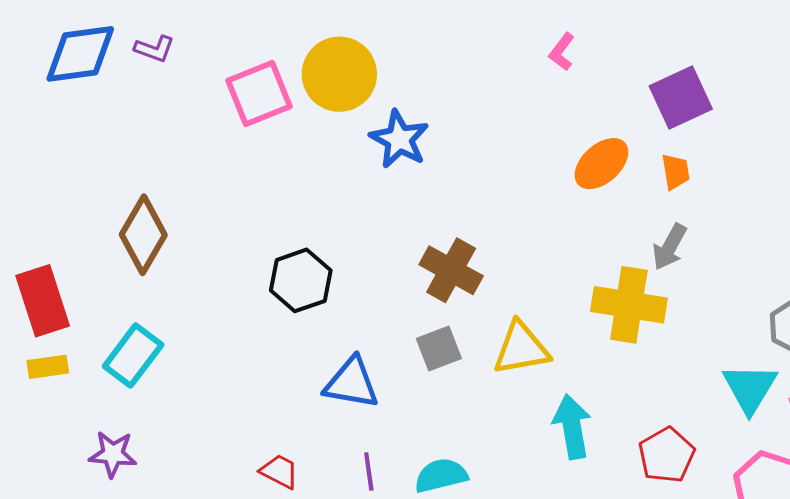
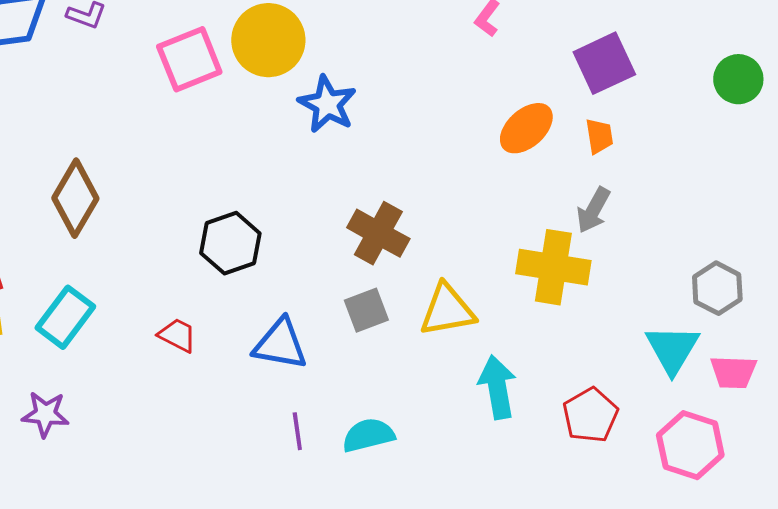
red trapezoid: (279, 471) -> (177, 335), moved

